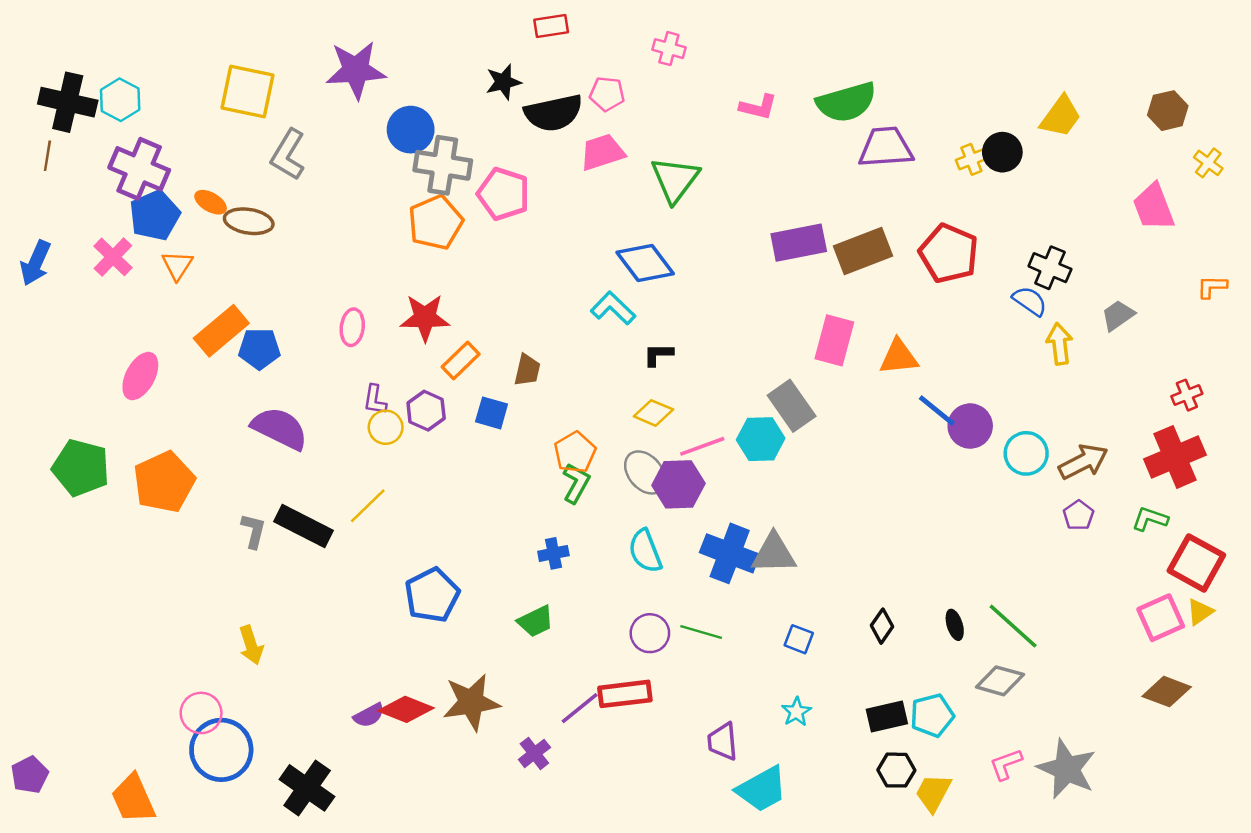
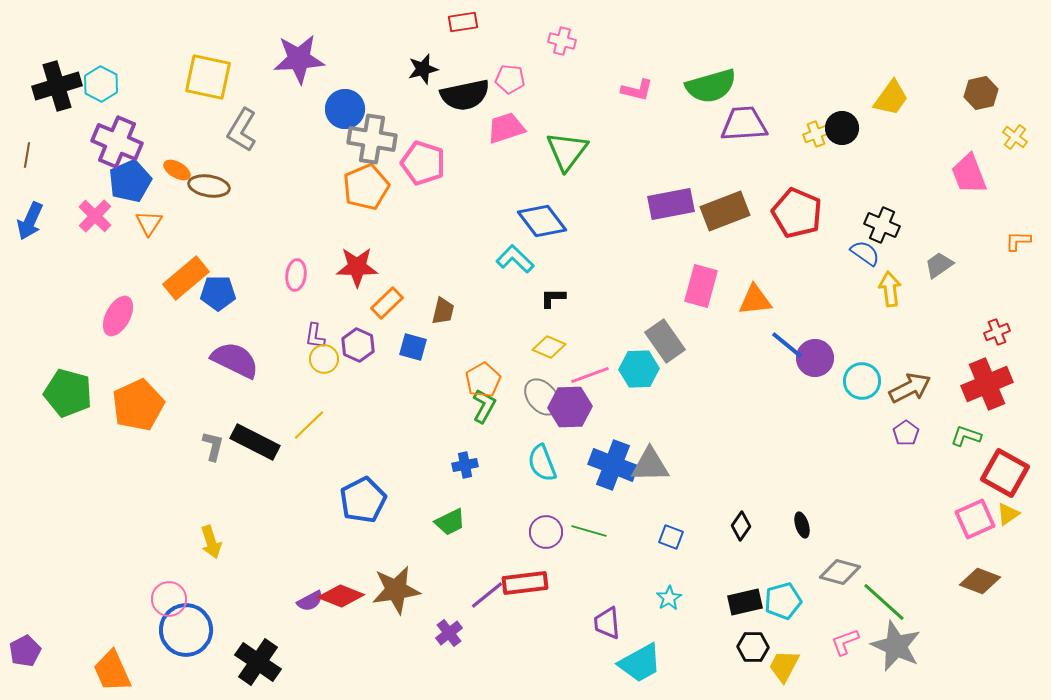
black cross: (68, 102) -> (57, 86), turned -30
brown line: (47, 156) -> (27, 155), moved
green line: (1013, 626) -> (884, 602), moved

